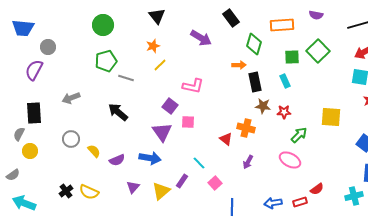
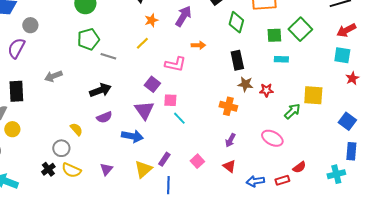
purple arrow: (201, 38) -> (183, 16), turned -90
orange star: (153, 46) -> (151, 20), moved
orange arrow: (239, 65) -> (198, 45), moved
cyan rectangle: (285, 81) -> (281, 59), moved, turned -64
black arrow: (118, 112) -> (100, 90), turned 120
green arrow: (299, 135) -> (292, 111), moved
gray circle: (71, 139) -> (61, 148), moved
red triangle: (226, 139) -> (229, 166), moved
purple semicircle: (117, 160) -> (104, 117), moved
cyan line: (199, 163) -> (179, 118), moved
purple triangle: (133, 187) -> (106, 169), moved
blue line: (232, 207) -> (168, 185), moved

